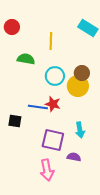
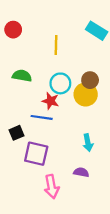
green semicircle: (26, 59) -> (22, 76), moved
red star: (53, 104) -> (50, 101), moved
black square: (15, 121) -> (16, 133), turned -32
purple square: (53, 140) -> (36, 154), moved

